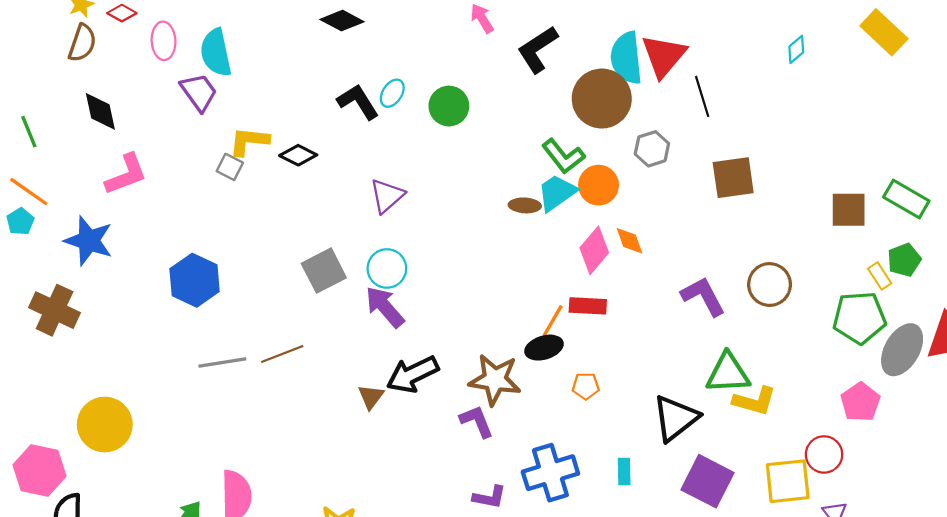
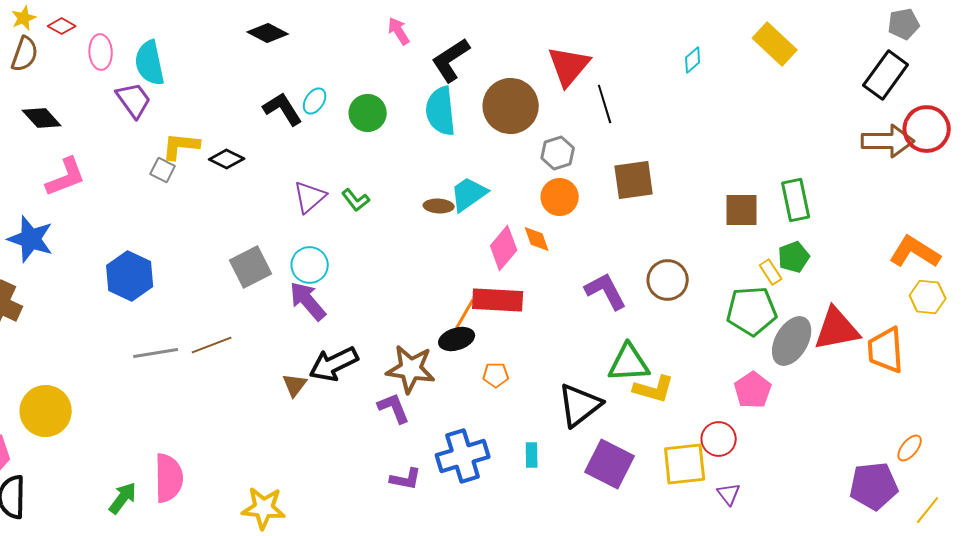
cyan semicircle: (626, 58) -> (441, 111), moved
black diamond: (100, 111) -> (42, 118), turned -30
green L-shape: (563, 156) -> (356, 200), moved, size x0.7
orange circle: (599, 185) -> (560, 197), moved
green rectangle: (906, 199) -> (796, 200), turned 48
red rectangle: (588, 306) -> (498, 300), size x1.4

